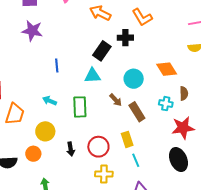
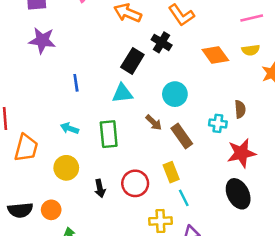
black cross: (125, 38) -> (162, 42), turned 35
orange diamond: (167, 69) -> (215, 55), moved
orange circle: (33, 154) -> (51, 210), moved
yellow cross: (104, 174) -> (160, 221), moved

